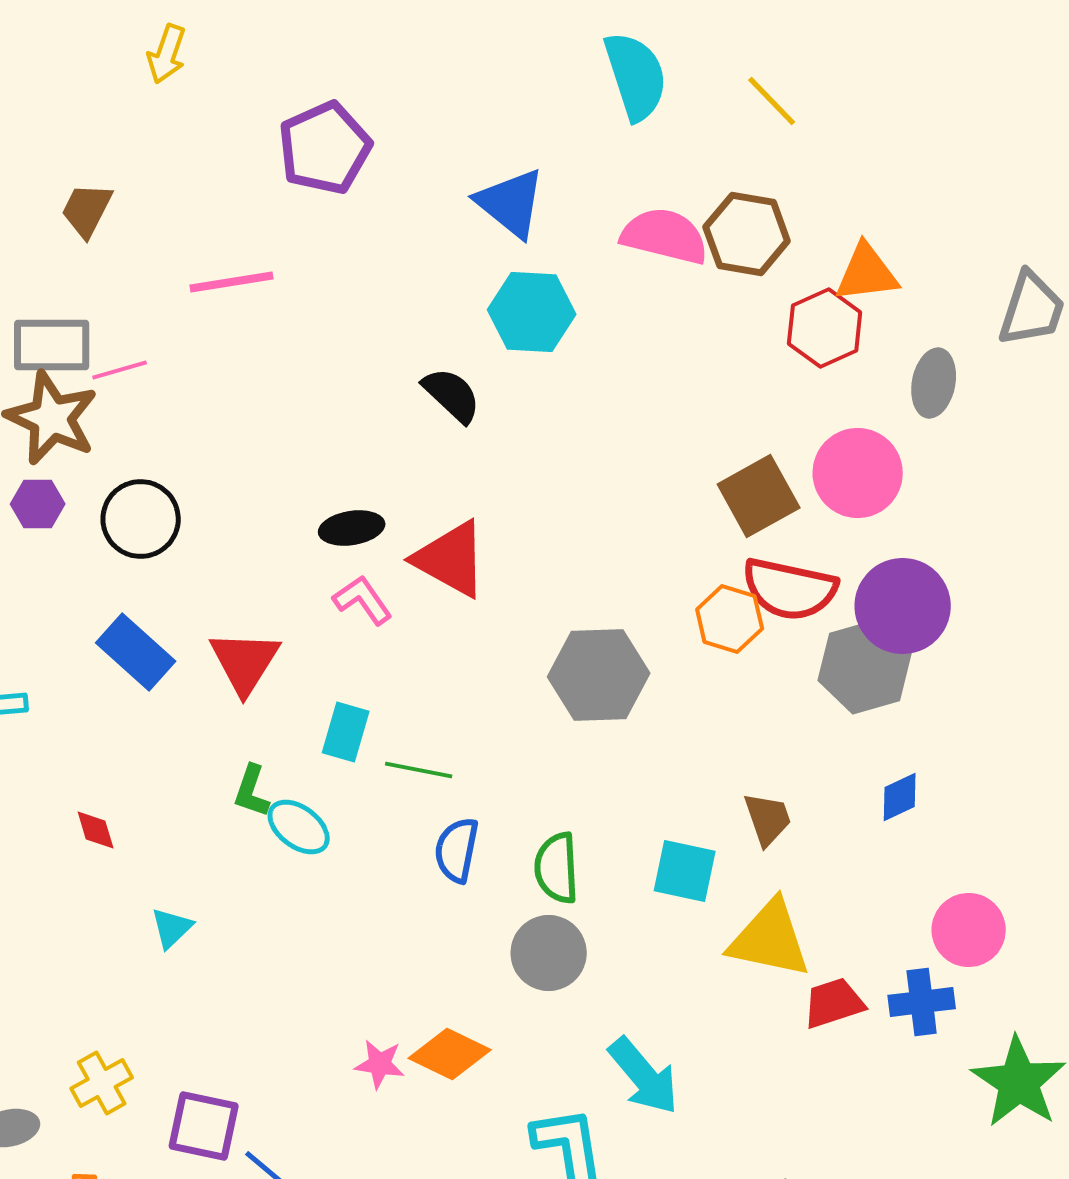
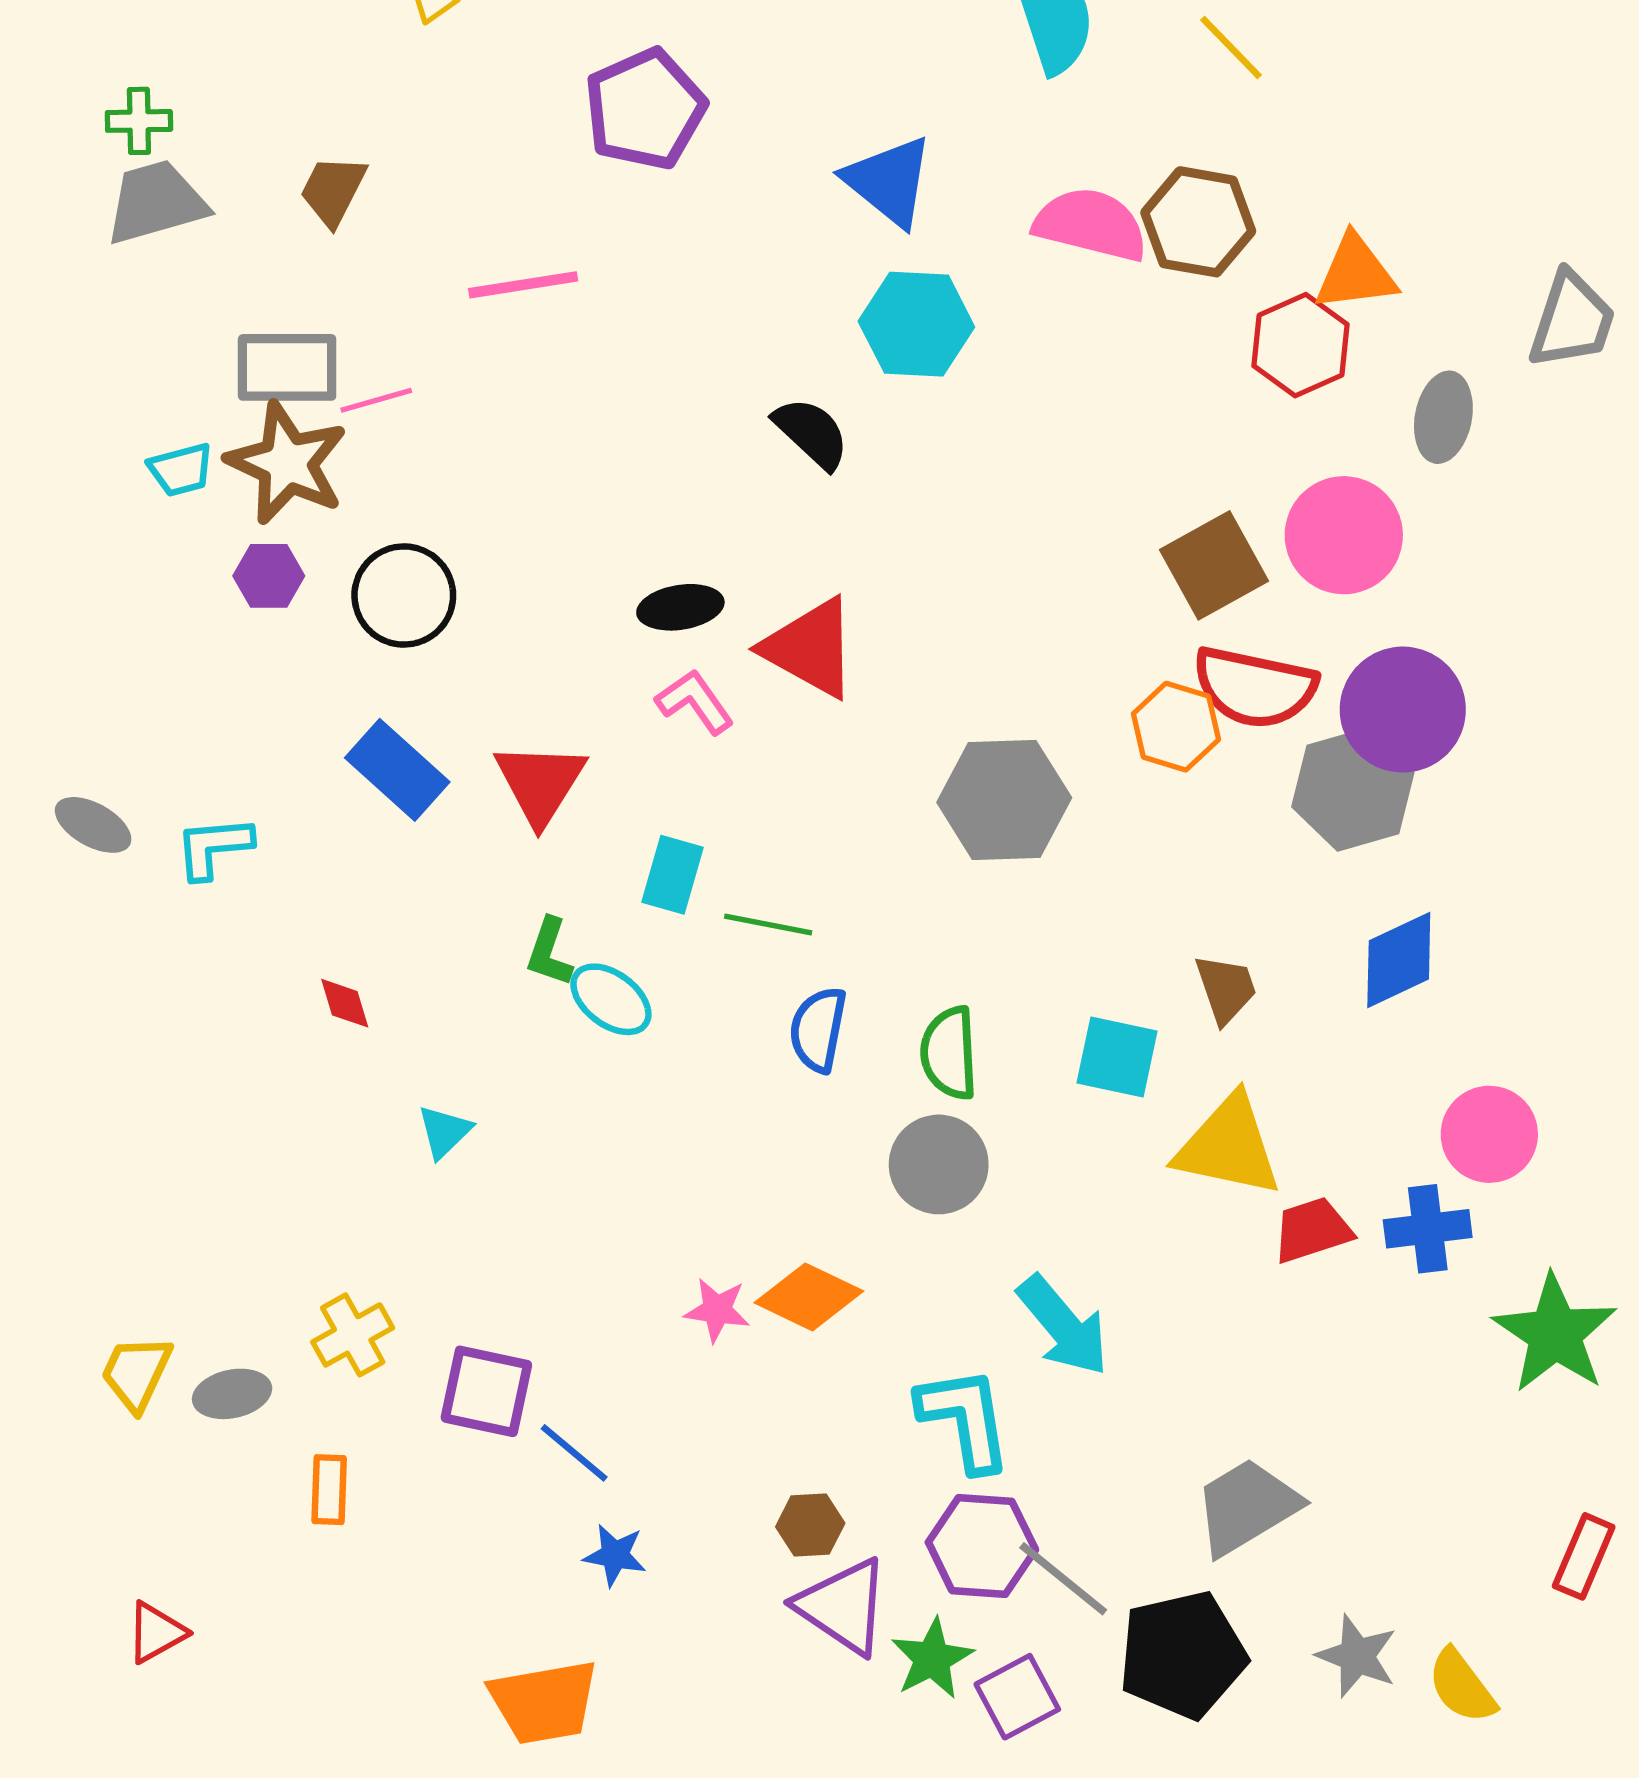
blue diamond: (900, 797) -> (1399, 960), size x1.5

